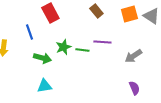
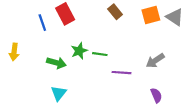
blue line: (29, 32) -> (42, 23), moved
purple line: (102, 42) -> (122, 73), moved
cyan triangle: (44, 86) -> (59, 93), turned -42

